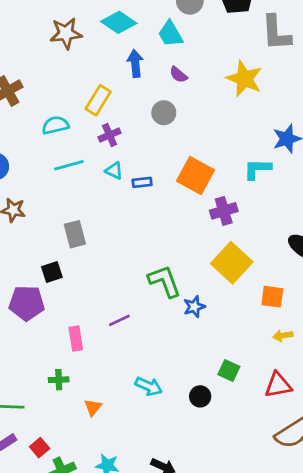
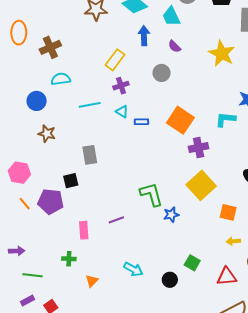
cyan semicircle: (55, 125) -> (61, 79), moved

